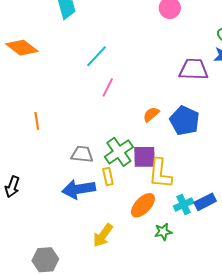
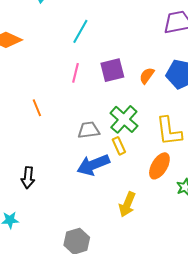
pink line: (108, 87) -> (75, 73), moved
purple square: (144, 157) -> (112, 70), moved

